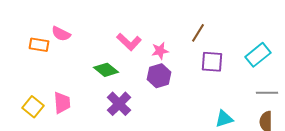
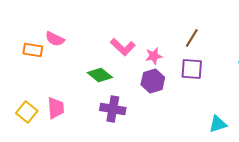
purple square: (212, 62) -> (192, 69), moved
purple cross: (119, 104) -> (113, 109), turned -35

